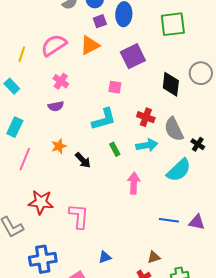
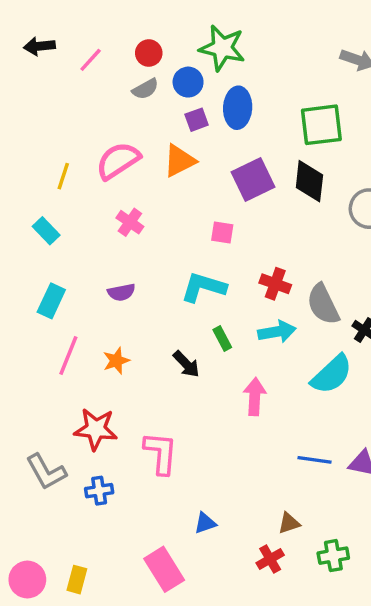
black diamond: (171, 84) -> (309, 181), moved
purple semicircle: (56, 106) -> (121, 292), moved
cyan L-shape: (104, 119) -> (203, 287), turned -148
orange star: (59, 146) -> (116, 361), moved
black arrow: (83, 160) -> (186, 364), moved
blue cross: (43, 259) -> (99, 491), moved, size x0.6

